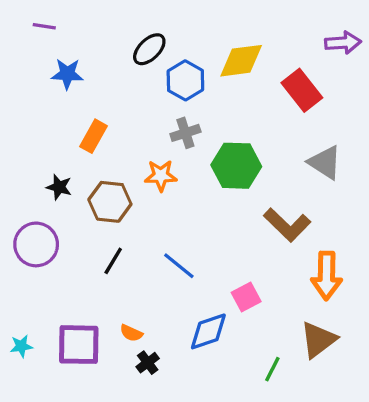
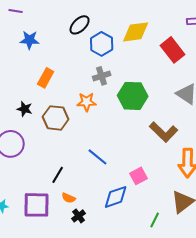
black line: (113, 261) -> (58, 175), moved

